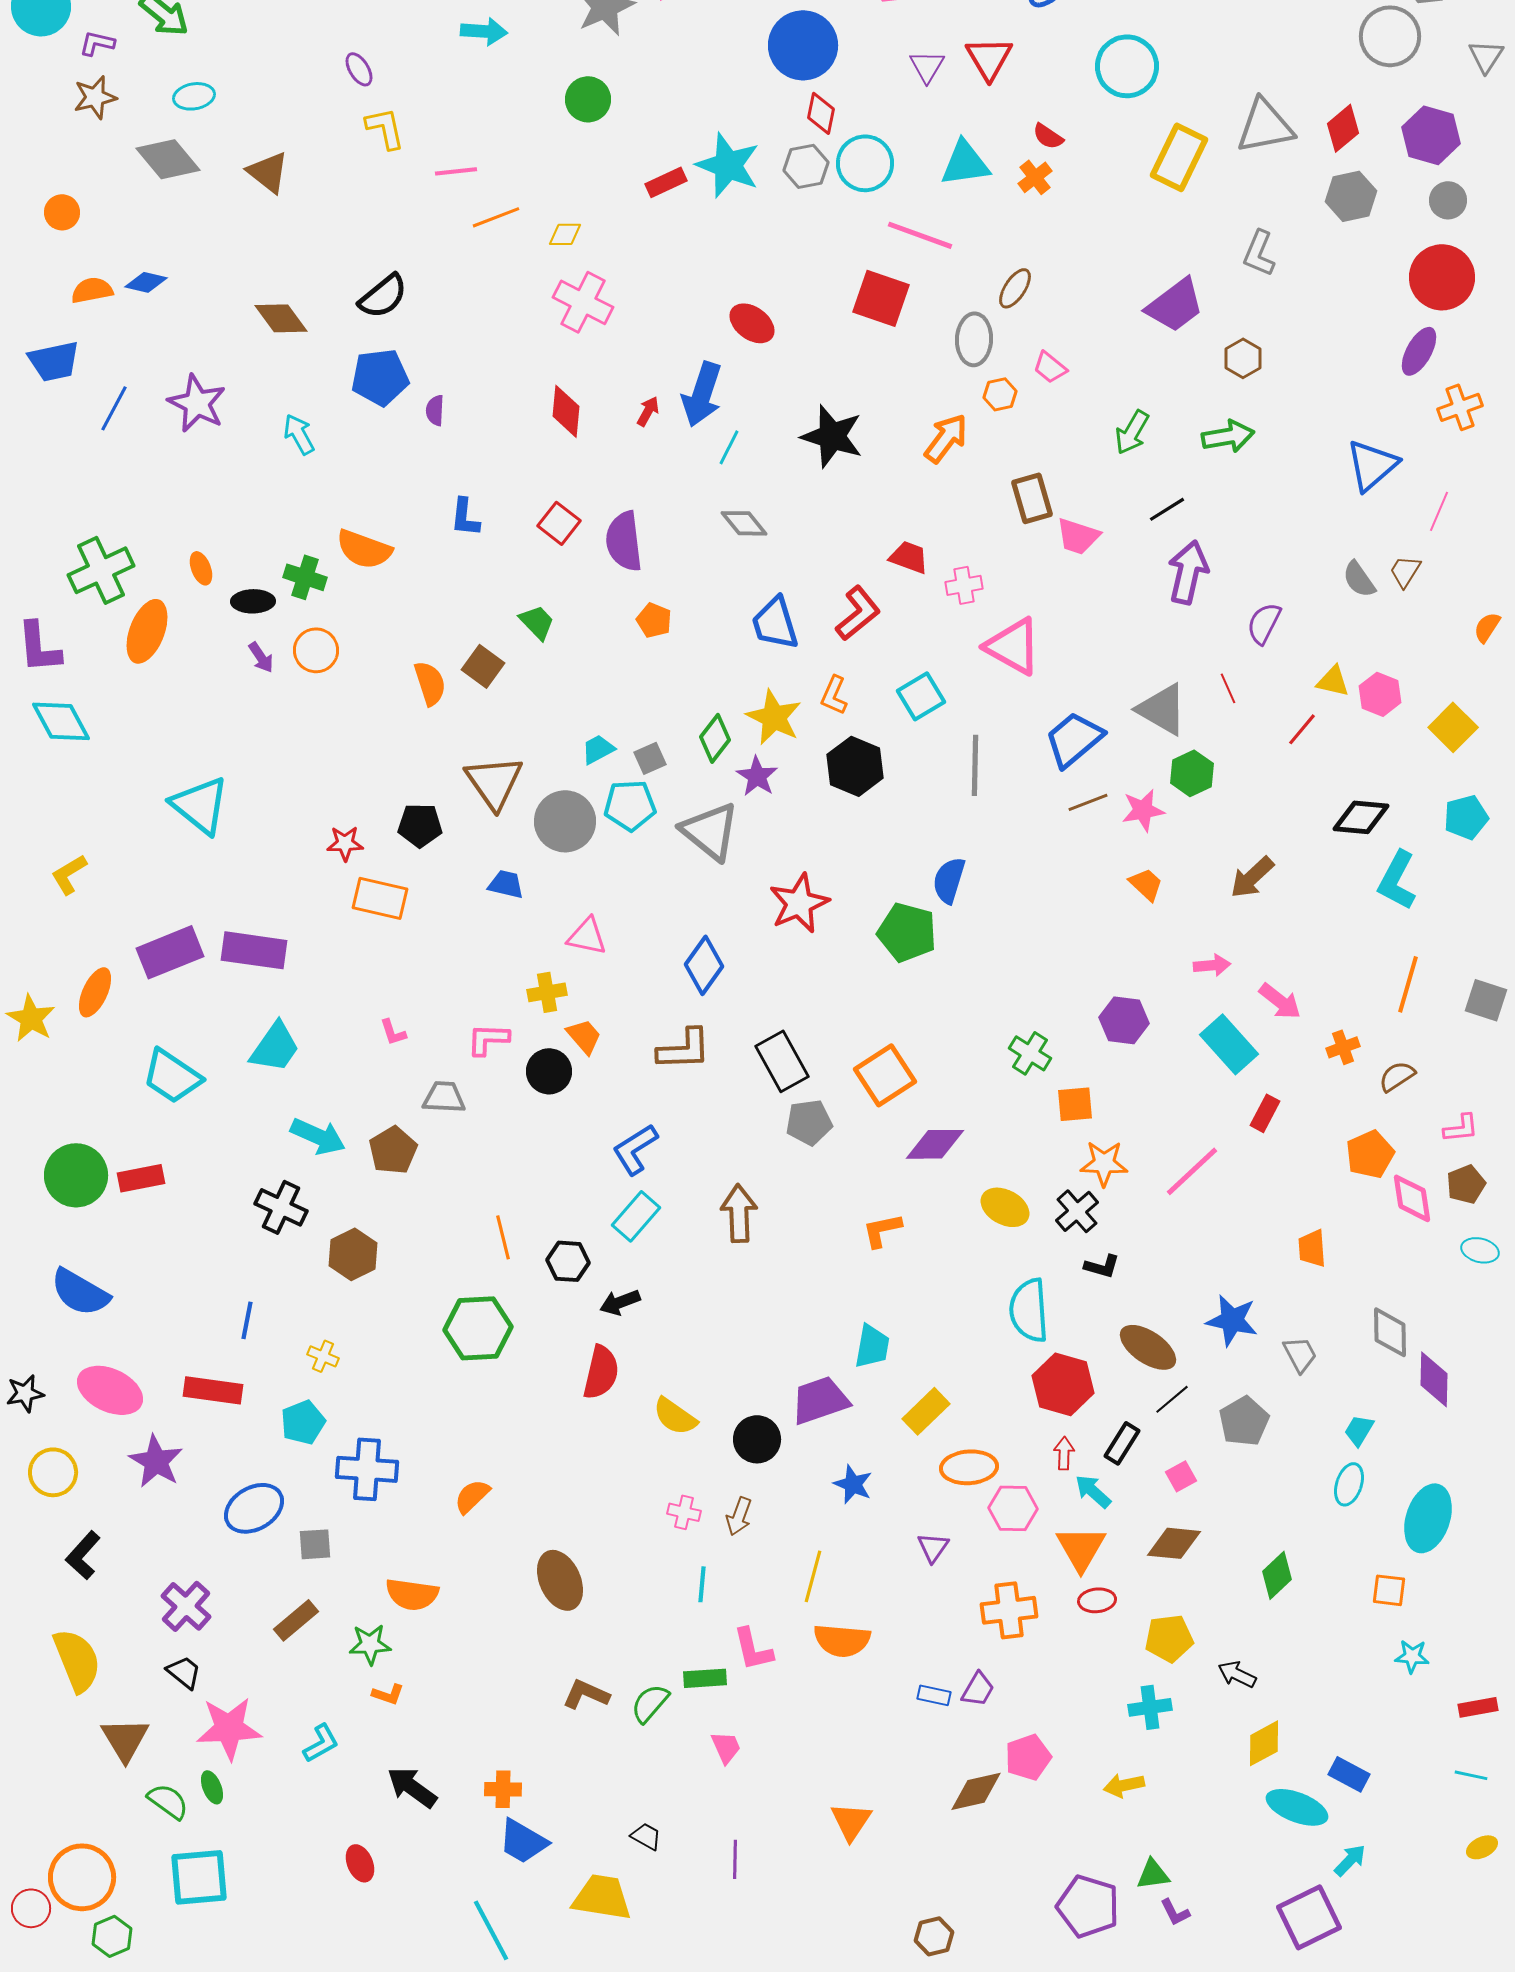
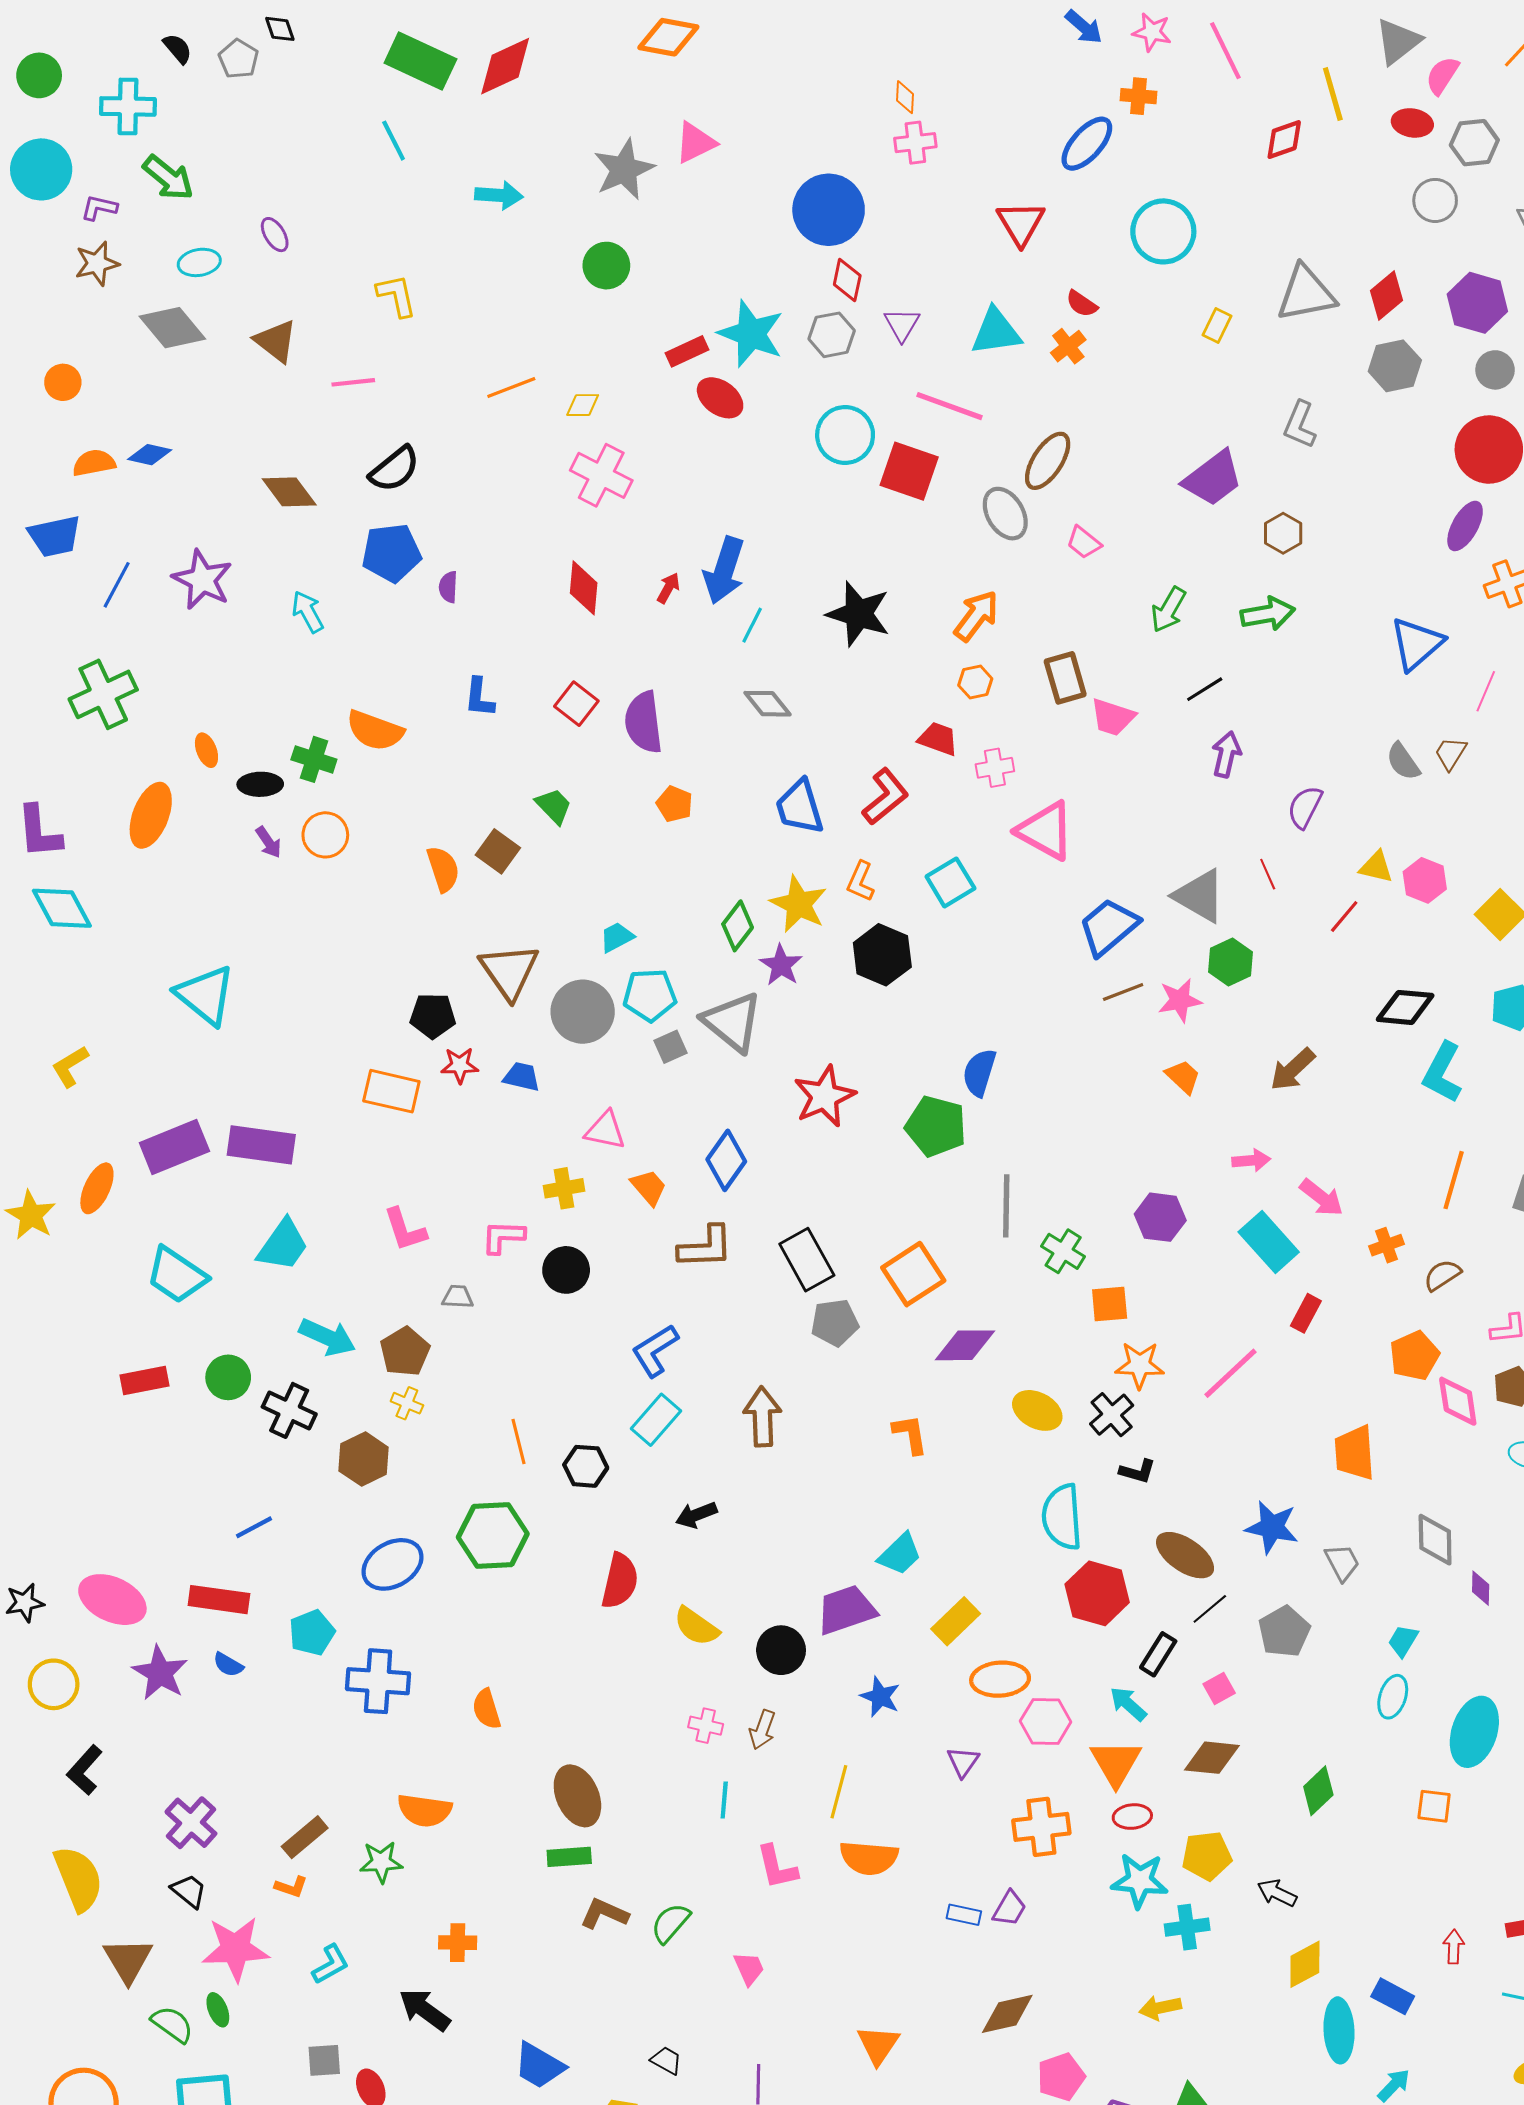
gray circle: (1390, 36) -> (1435, 200), size x0.7
purple triangle: (927, 66) -> (902, 324), moved
purple ellipse: (359, 69) -> (275, 235), moved
yellow rectangle: (1179, 157) -> (1217, 325), size x0.5
cyan circle: (865, 163) -> (845, 435), moved
pink line: (456, 171) -> (353, 382), moved
brown ellipse: (1015, 288) -> (1048, 461), size x1.4
red ellipse: (752, 323) -> (720, 398), moved
gray ellipse: (974, 339) -> (1005, 514), turned -33
orange hexagon: (1000, 394) -> (975, 682), moved
green cross: (101, 570) -> (103, 694), moved
purple arrow: (1188, 572) -> (1226, 754), size x0.7
gray square: (650, 758) -> (670, 1047), moved
gray line: (975, 765) -> (1006, 1206), moved
red star: (345, 843) -> (460, 1065), moved
pink L-shape: (393, 1032) -> (405, 1230), size x1.6
orange trapezoid: (584, 1036) -> (649, 1187), moved
gray trapezoid: (444, 1097) -> (458, 1297), size x0.7
green circle: (76, 1175) -> (228, 1377), moved, size x0.7
orange L-shape: (882, 1230) -> (910, 1434), turned 93
orange trapezoid: (1312, 1248) -> (1354, 1453), size x1.4
blue semicircle: (80, 1292) -> (228, 1665), moved, size x0.5
black arrow: (620, 1302) -> (696, 1515), moved
blue line: (247, 1320) -> (254, 1527), turned 51
cyan trapezoid: (872, 1346) -> (900, 1554), turned 36
yellow cross: (323, 1356) -> (407, 1403), moved
purple diamond: (1434, 1379) -> (1481, 1588), size x0.6
red arrow: (1064, 1453) -> (1454, 1947), moved
orange semicircle: (472, 1496) -> (487, 1709), turned -63
blue ellipse: (254, 1508) -> (392, 1564), moved
gray square: (315, 1544) -> (324, 2060), moved
cyan star: (1412, 1656) -> (1140, 1881), moved, size x1.6
green rectangle: (705, 1678) -> (569, 1857), moved
orange L-shape: (388, 1694) -> (291, 1887), moved
pink pentagon: (1028, 1757) -> (1061, 2077), moved
orange cross: (503, 1789) -> (458, 1943), moved
cyan ellipse: (1297, 1807) -> (1339, 2030), turned 66

